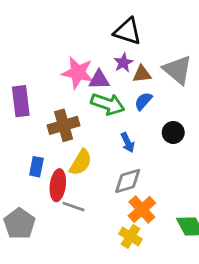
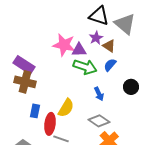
gray triangle: (177, 70) -> (125, 24), moved
brown triangle: (142, 74) -> (109, 46), turned 40
purple rectangle: (21, 101) -> (24, 65), turned -50
brown cross: (64, 125) -> (25, 82), moved, turned 30
gray diamond: (128, 181) -> (99, 121), turned 50

